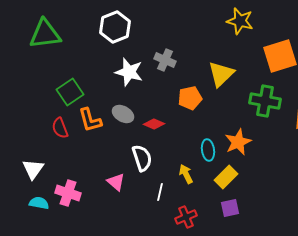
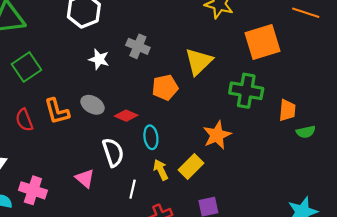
white star: (129, 72) -> (99, 59), size x0.7
green square: (70, 92) -> (26, 67), moved
cyan ellipse: (208, 150) -> (151, 137), moved
yellow rectangle: (226, 177) -> (191, 166), moved

